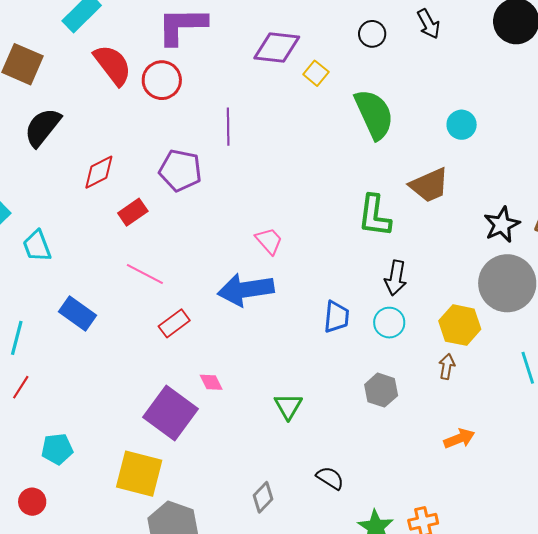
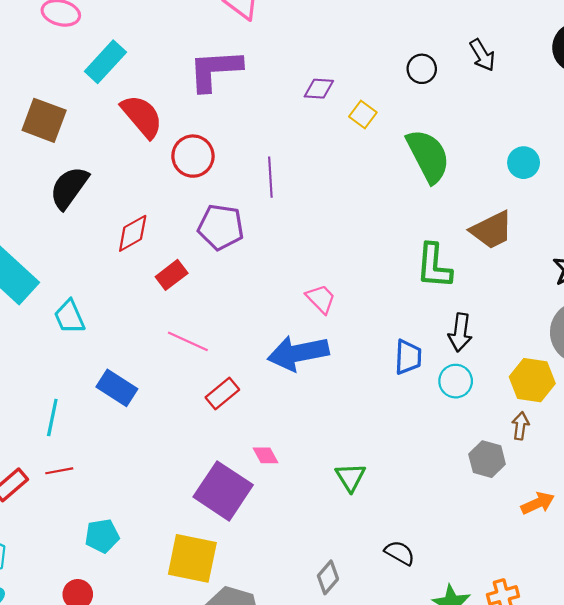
purple diamond: (277, 47) -> (319, 89), size x0.6
red circle: (162, 80) -> (193, 156), moved
blue trapezoid: (336, 317) -> (408, 357), moved
red line: (21, 387) -> (59, 471), turned 50
gray hexagon: (381, 390) -> (487, 459), moved

